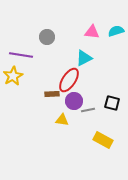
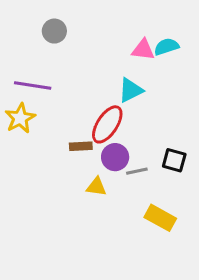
cyan semicircle: (116, 31) -> (166, 47), moved
gray circle: (47, 37) -> (54, 31), moved

